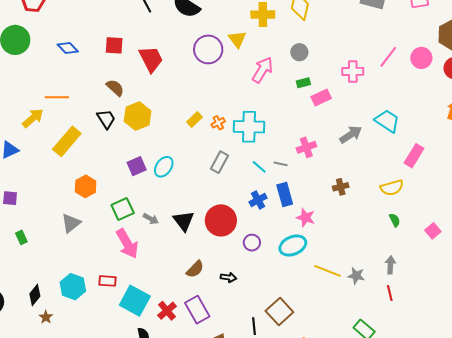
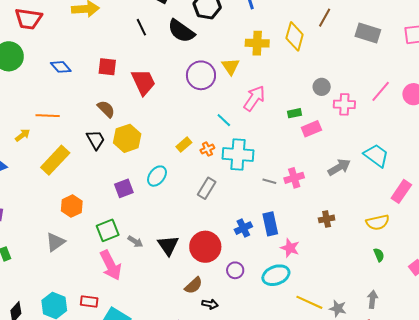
gray circle: (299, 52) -> (322, 87), moved
yellow arrow: (33, 118) -> (22, 135), size x0.7
gray line: (281, 164) -> (269, 181), moved
cyan ellipse: (164, 167) -> (157, 176), moved
cyan line: (259, 167) -> (224, 120), moved
brown semicircle: (195, 269) -> (194, 285), moved

